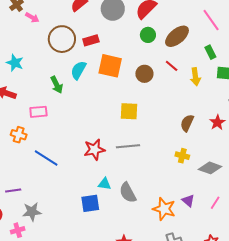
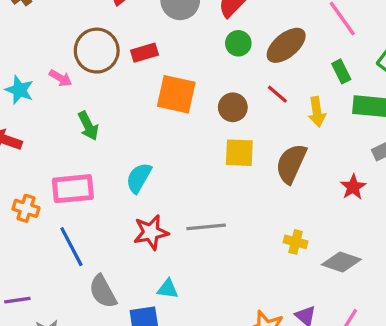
pink arrow: (32, 17) -> (60, 78), moved
cyan semicircle: (78, 70) -> (139, 178), moved
yellow square: (129, 111) -> (239, 153), moved
pink rectangle: (38, 112) -> (73, 189), moved, size x1.4
brown semicircle: (187, 123) -> (291, 164), moved, size x1.4
blue line: (46, 158) -> (71, 247), turned 30
gray semicircle: (128, 193) -> (103, 291), moved

